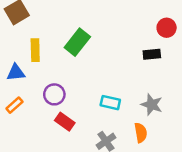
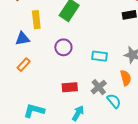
purple circle: (54, 94) -> (63, 47), moved
red rectangle: (65, 122) -> (70, 87), moved, turned -35

